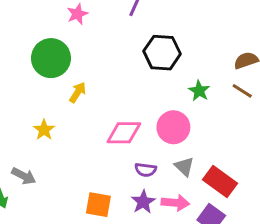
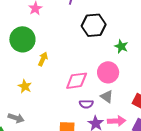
gray triangle: (184, 167) -> (107, 97), moved
purple semicircle: (146, 170) -> (86, 104), moved

